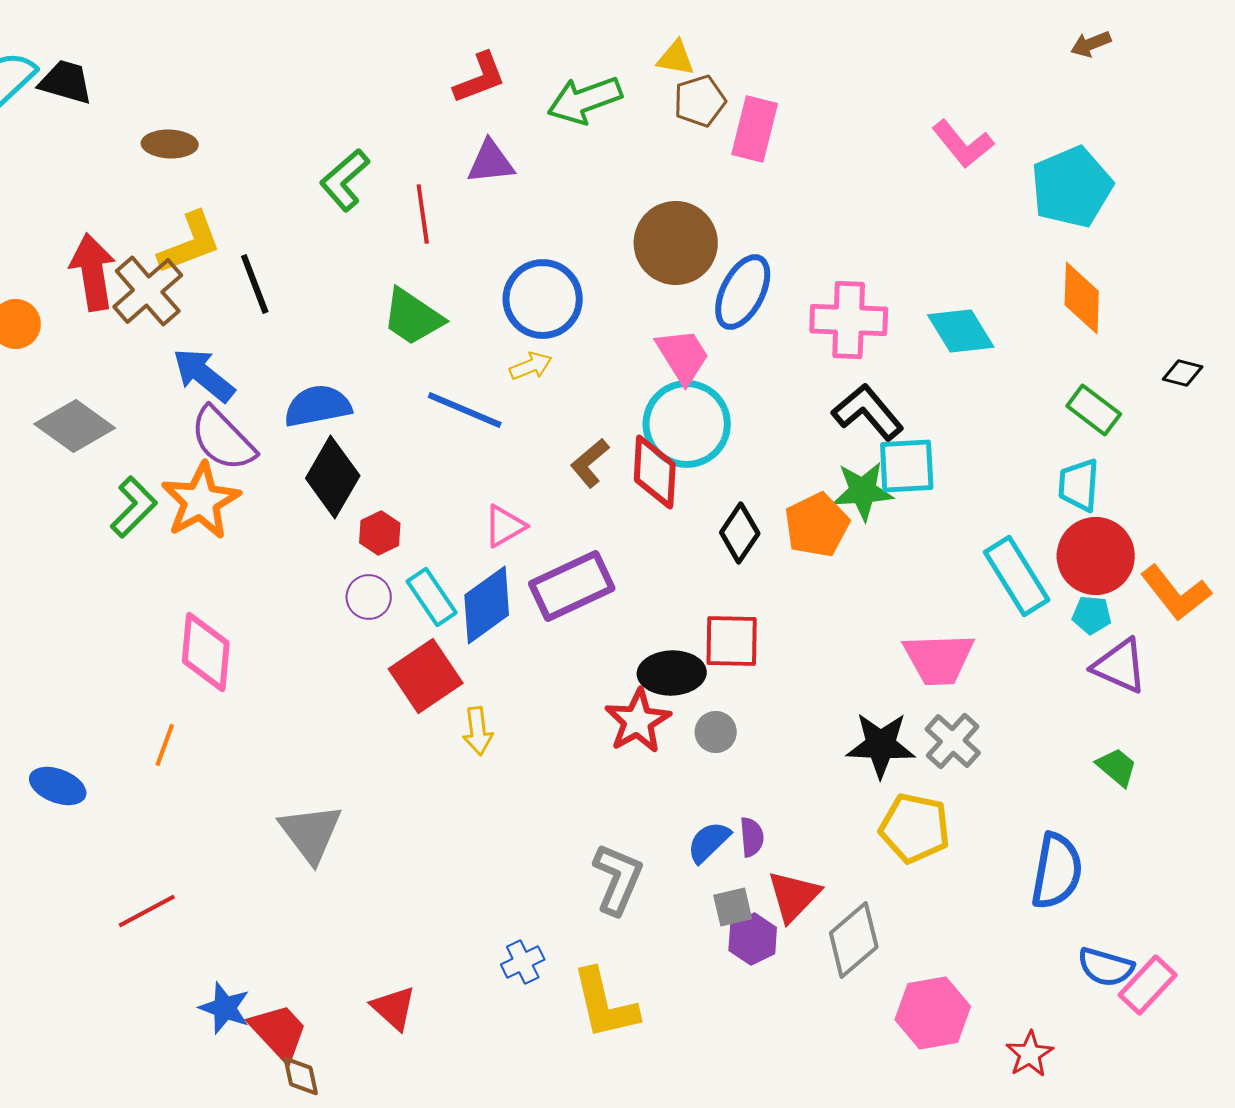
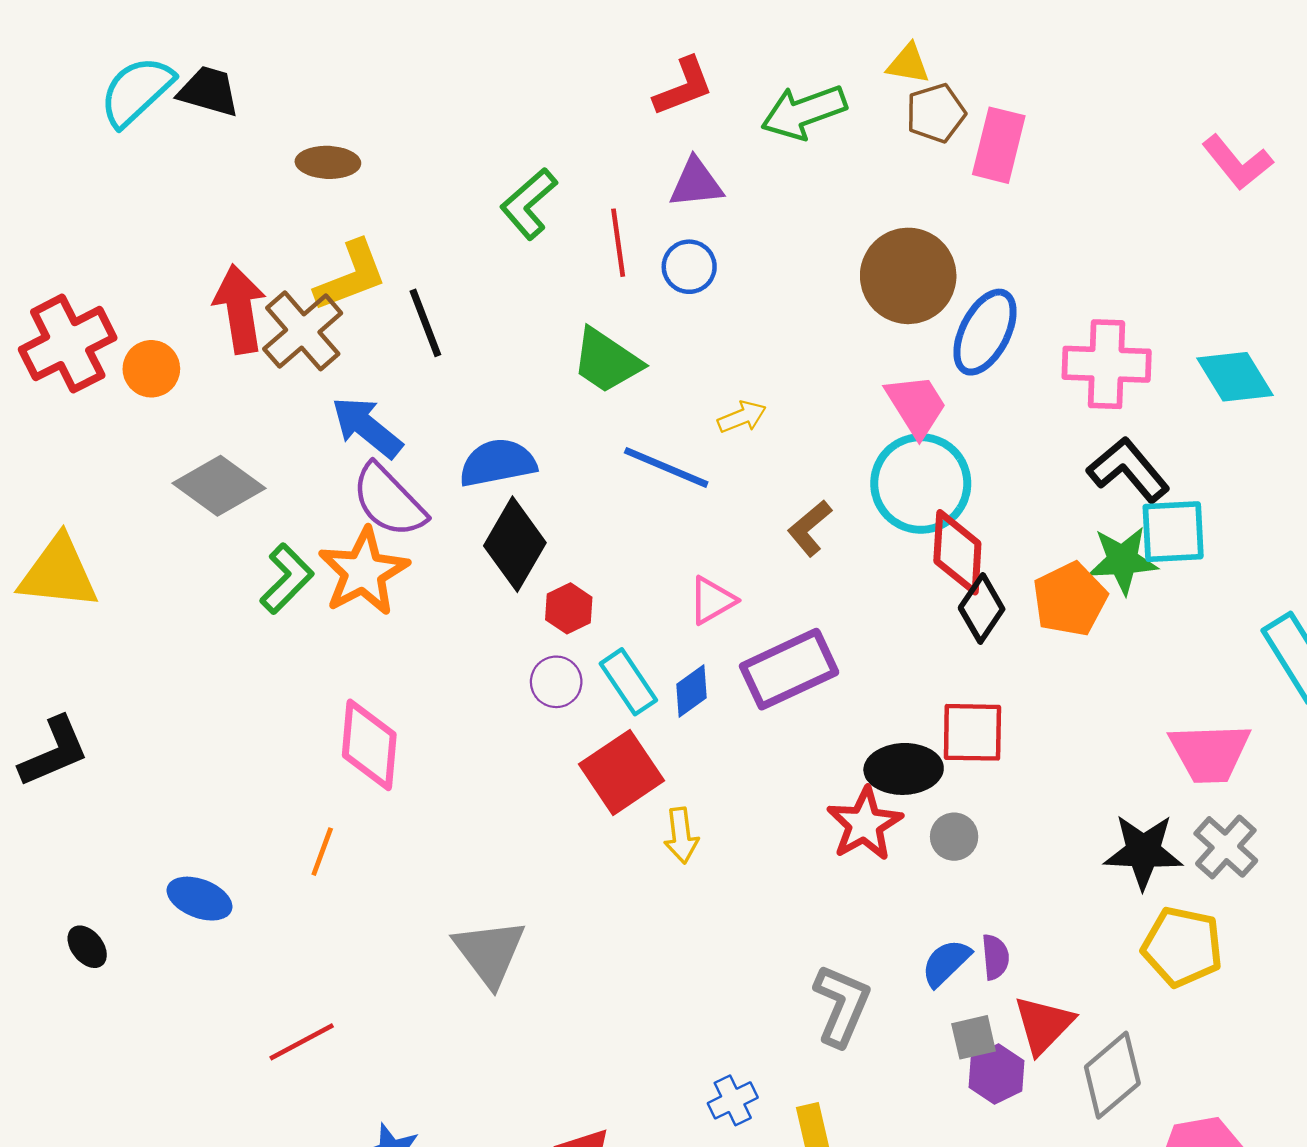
blue circle: (543, 299) -> (689, 267), moved, size x0.6
red diamond: (655, 472) -> (957, 552), moved
blue diamond: (487, 605) -> (691, 691), size x0.6

